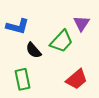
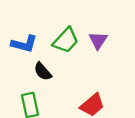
green trapezoid: (62, 41) -> (66, 40), moved

